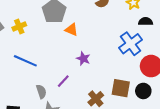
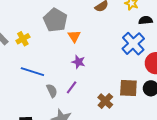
orange triangle: (72, 30) -> (74, 36), turned 40
purple star: (83, 59) -> (78, 62), moved
gray semicircle: (41, 92) -> (52, 91), moved

